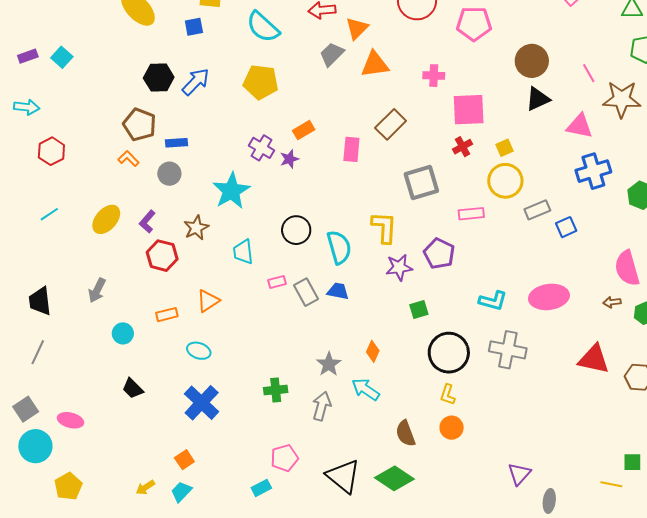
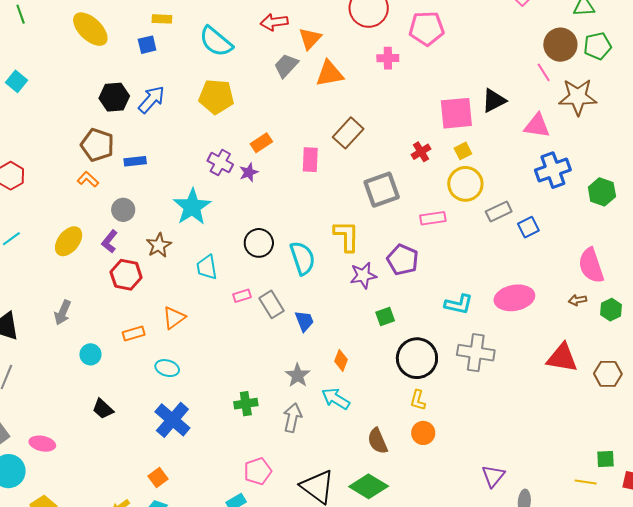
brown circle: (532, 61) -> (560, 45), moved
pink cross: (434, 76) -> (388, 58), moved
pink square: (469, 110) -> (456, 113), moved
gray circle: (169, 174) -> (123, 210), moved
blue trapezoid: (338, 291) -> (304, 321), moved, turned 60

